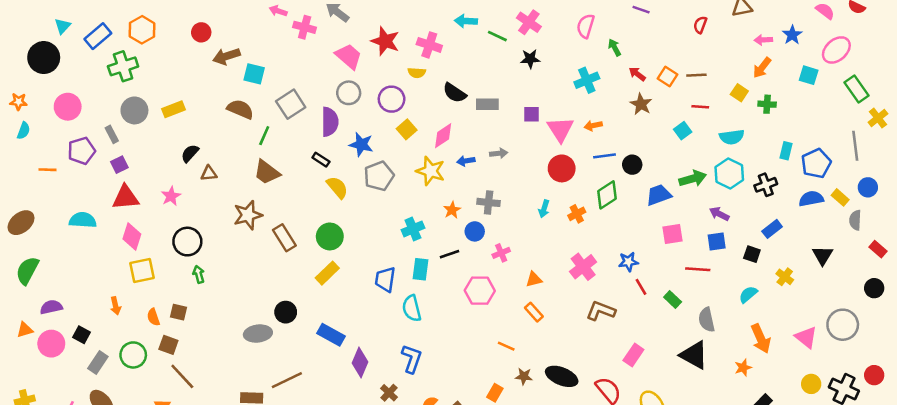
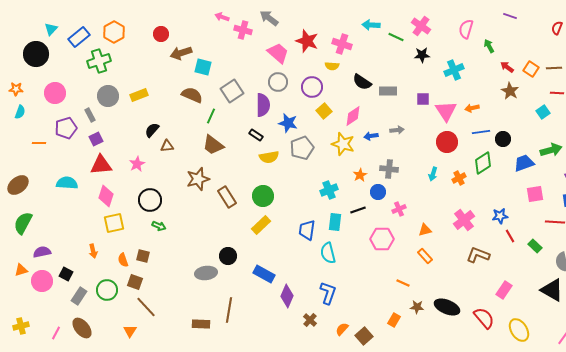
cyan cross: (587, 80) -> (454, 70), moved
yellow semicircle: (337, 187) -> (269, 157), turned 120
green arrow: (199, 274) -> (159, 226), turned 128
brown line: (287, 380) -> (229, 310), turned -55

